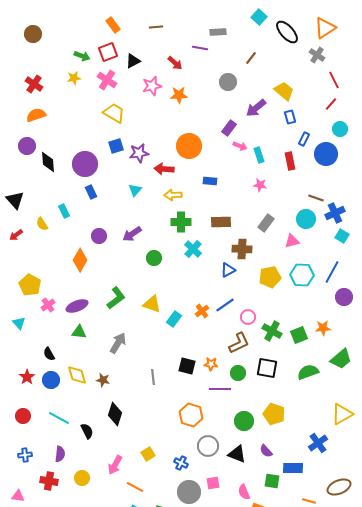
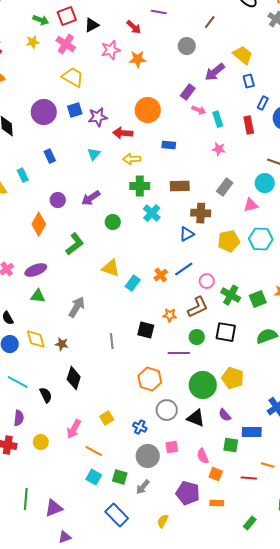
purple circle: (85, 164) -> (44, 112), moved
green L-shape: (116, 298) -> (75, 244), moved
orange star: (211, 364) -> (170, 315), moved
green circle: (244, 421) -> (203, 385), size x1.4

